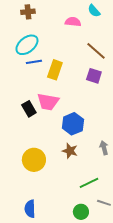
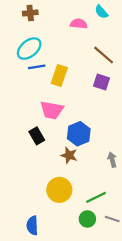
black rectangle: (29, 109) -> (37, 136), moved
brown star: (70, 151) -> (69, 155), moved
yellow circle: (34, 160) -> (59, 190), moved
green circle: (81, 212) -> (87, 219), moved

